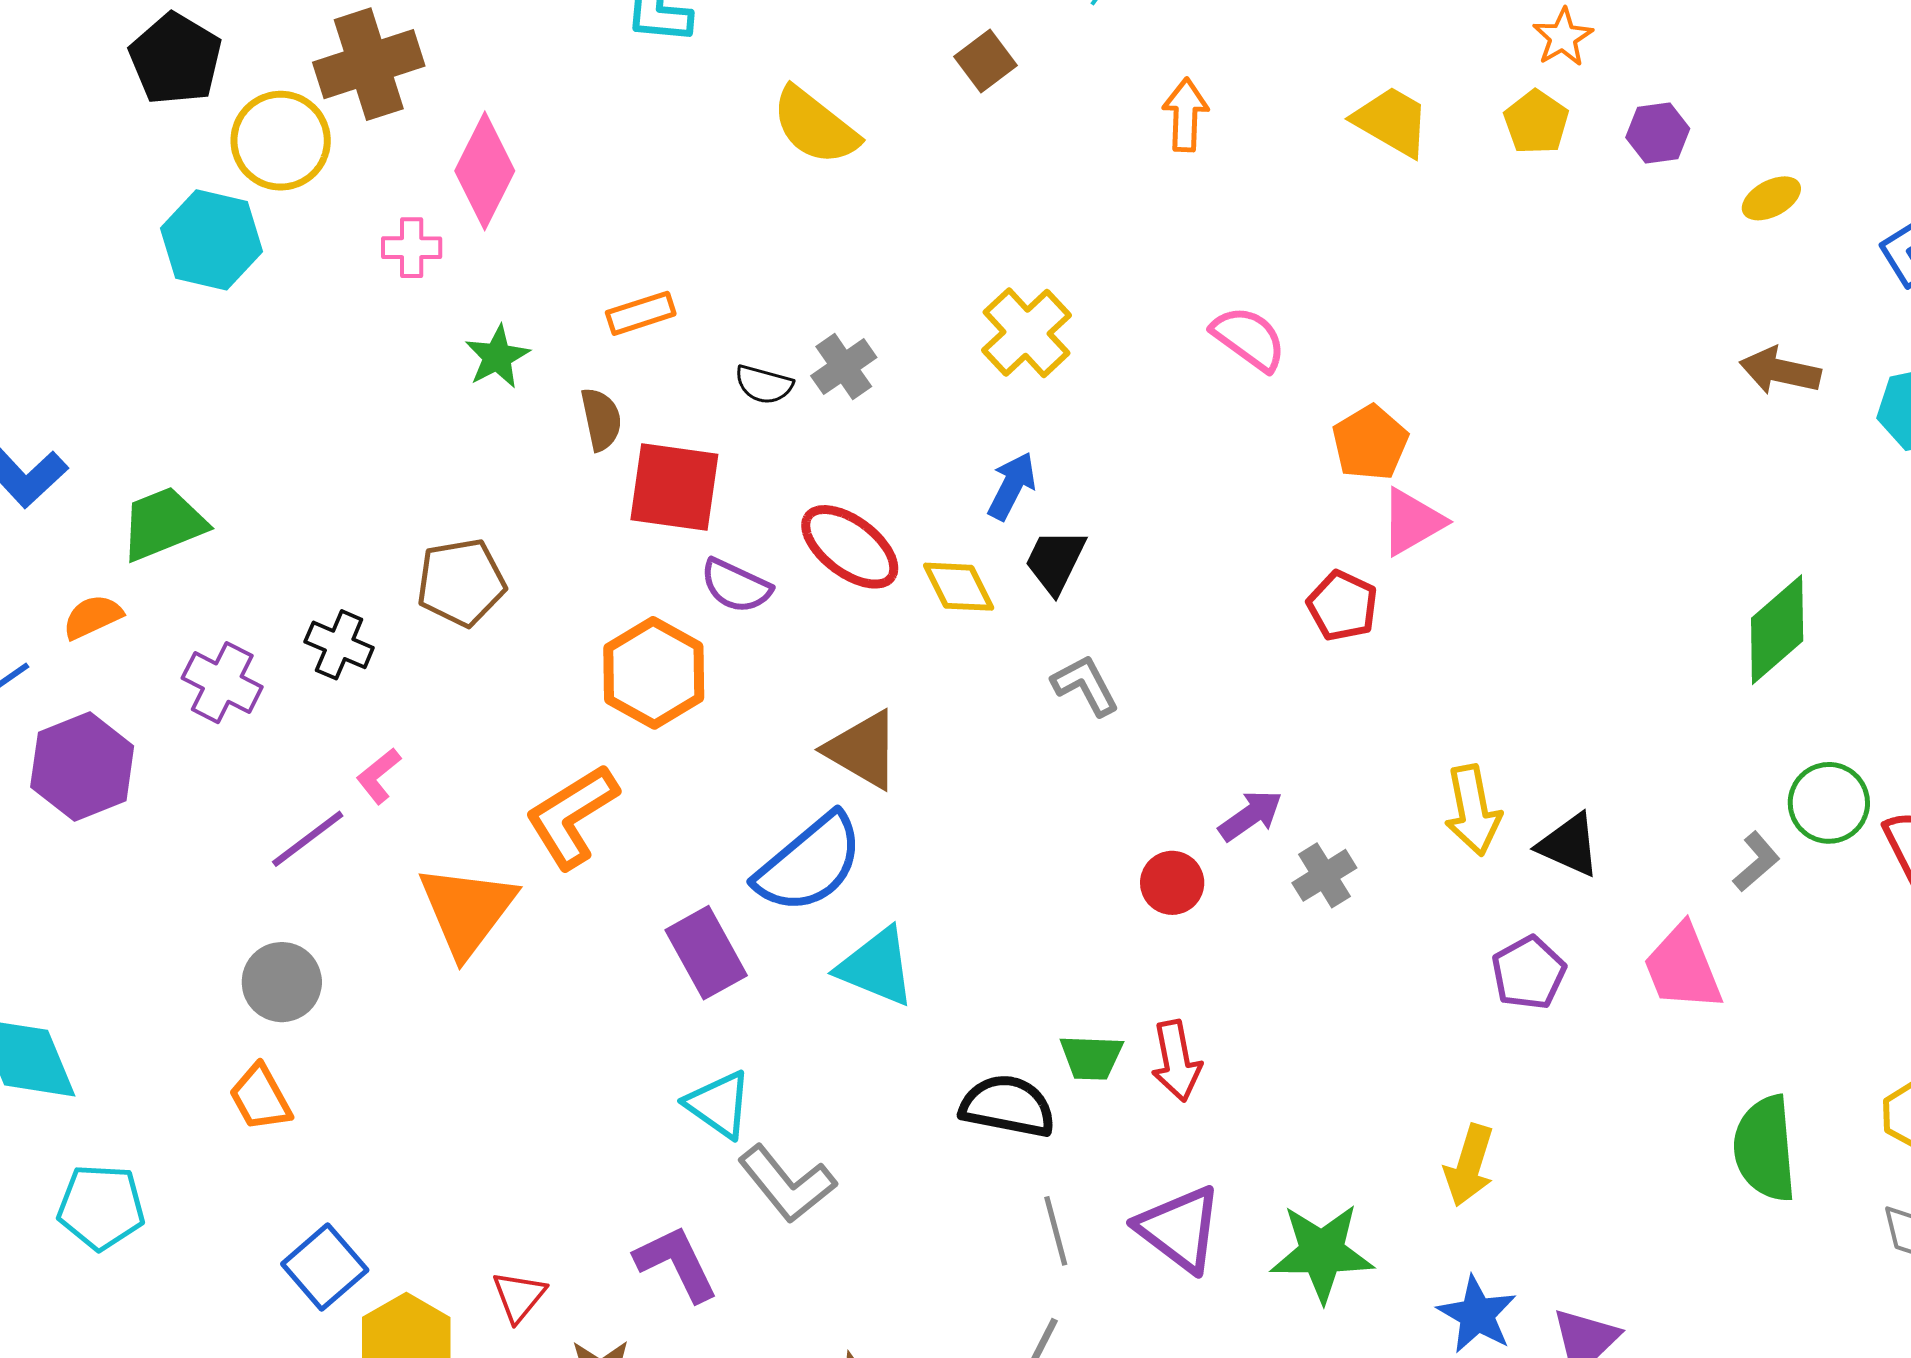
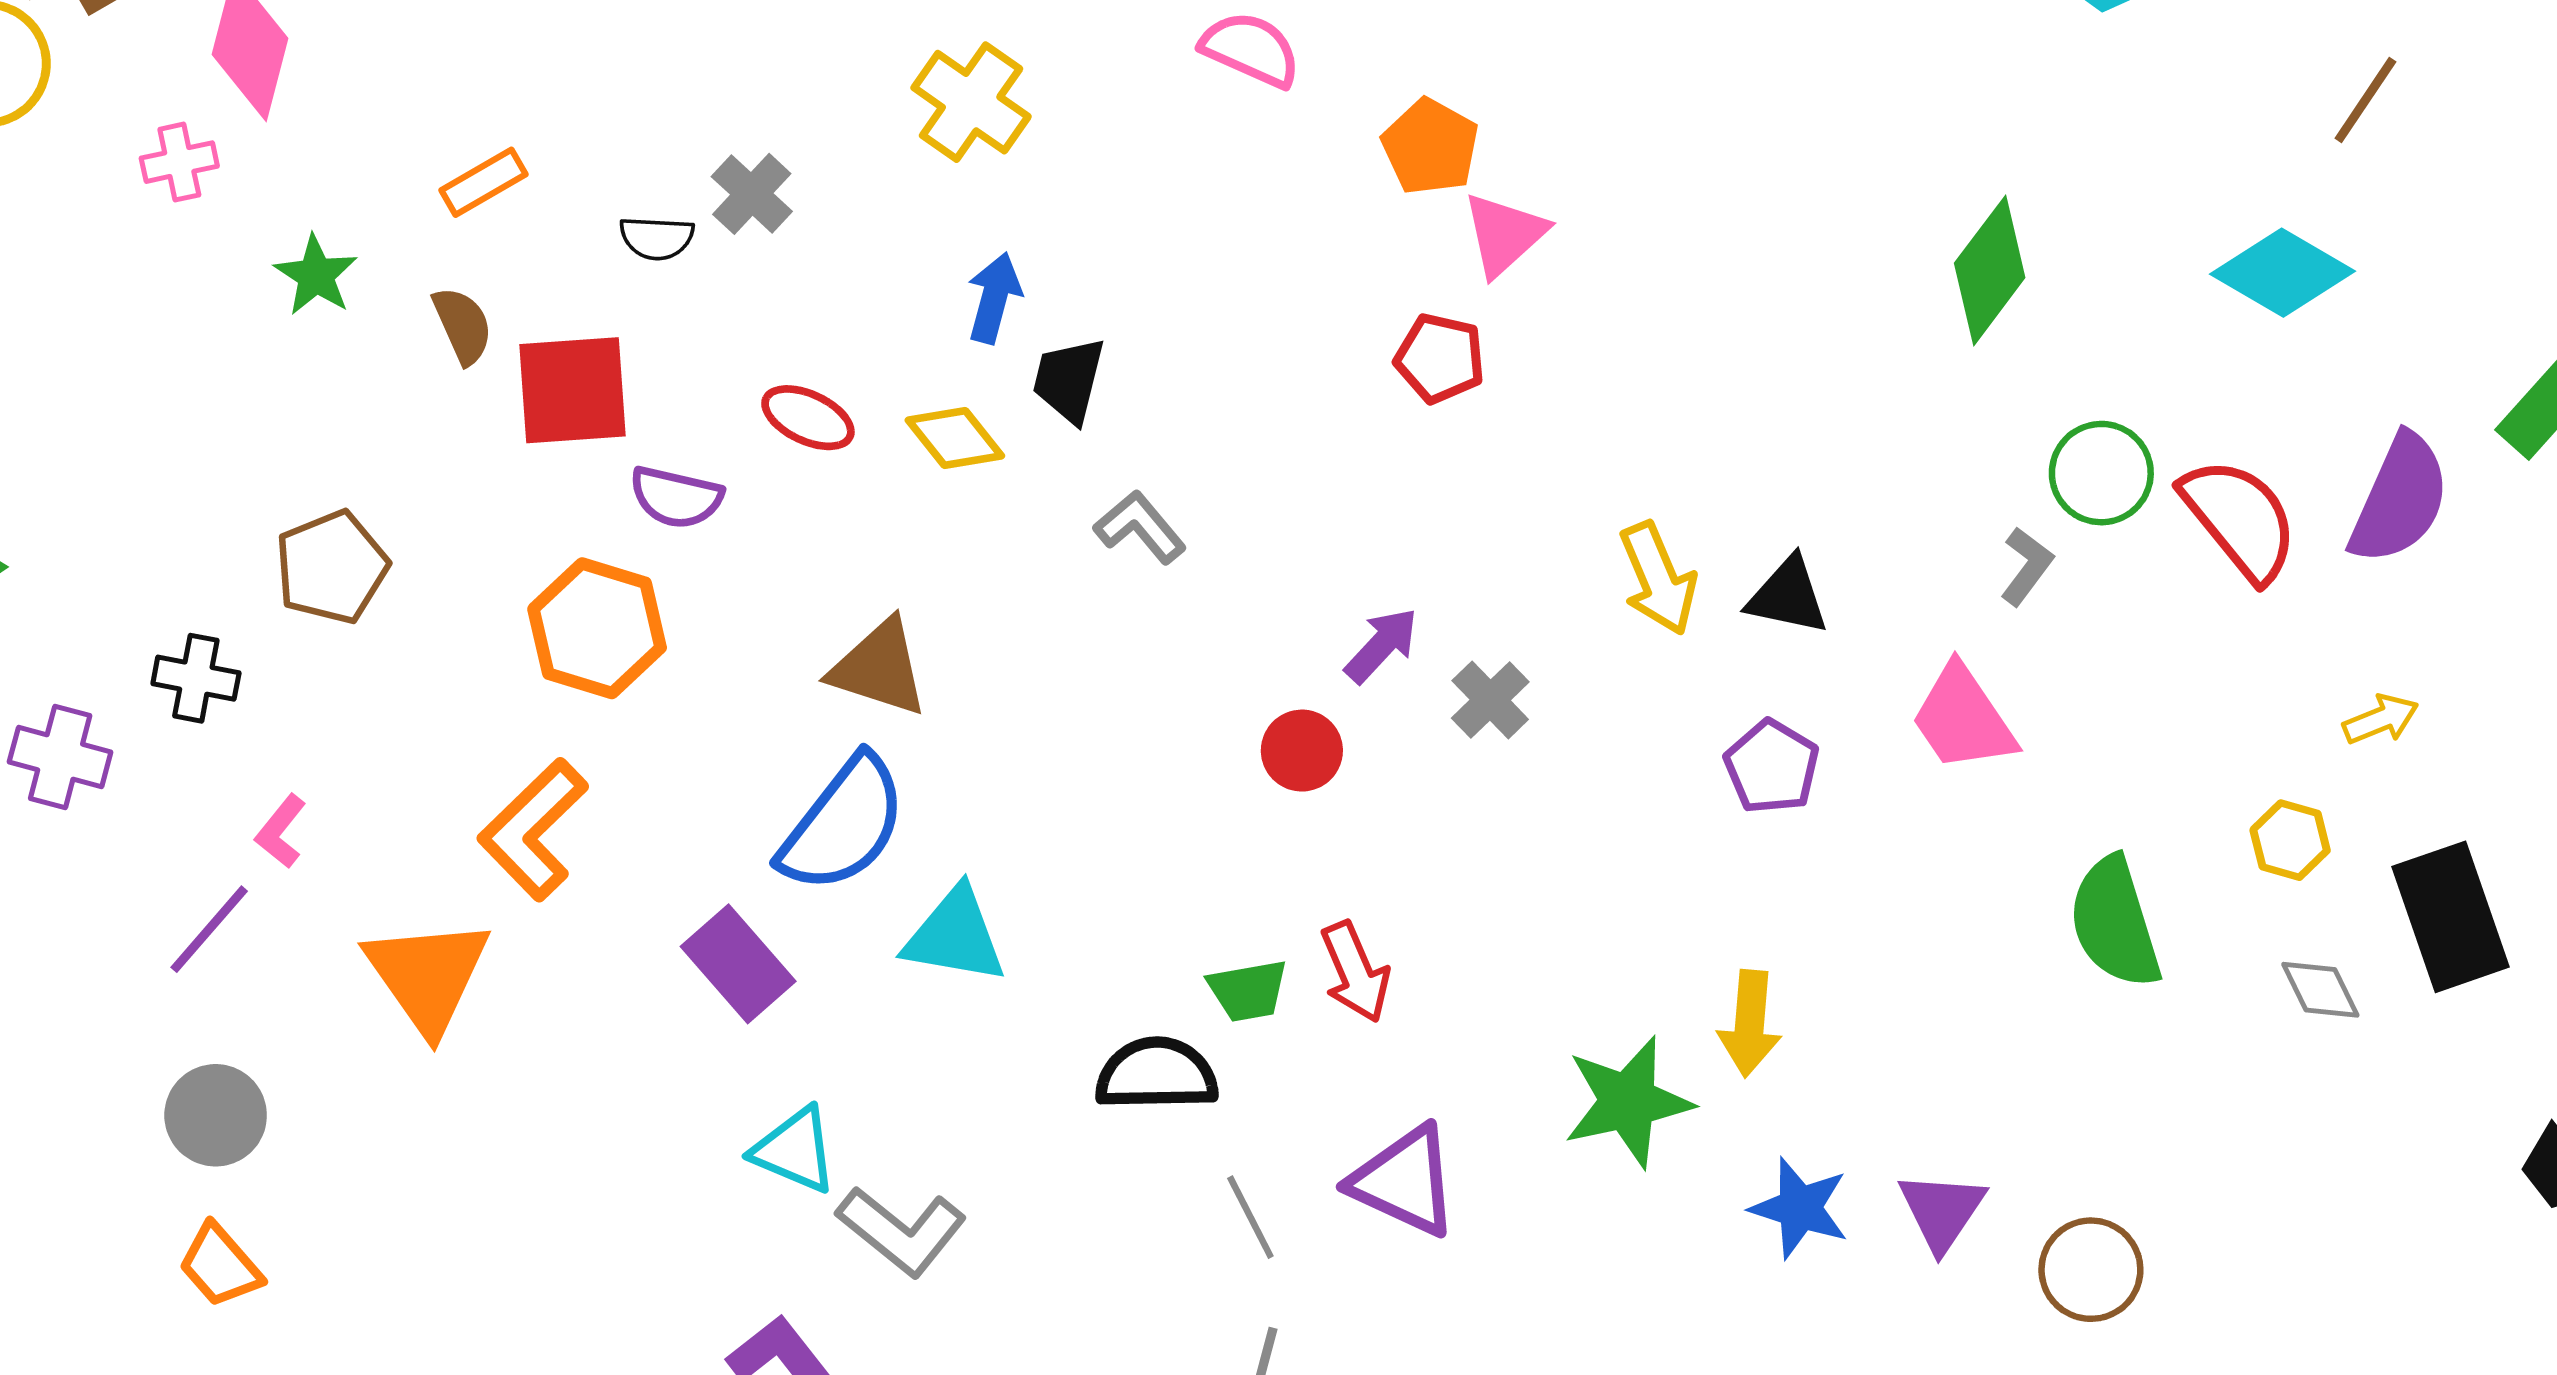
red ellipse: (850, 547) -> (808, 418), size x0.7
green star: (1322, 1253) -> (1628, 1102), moved

